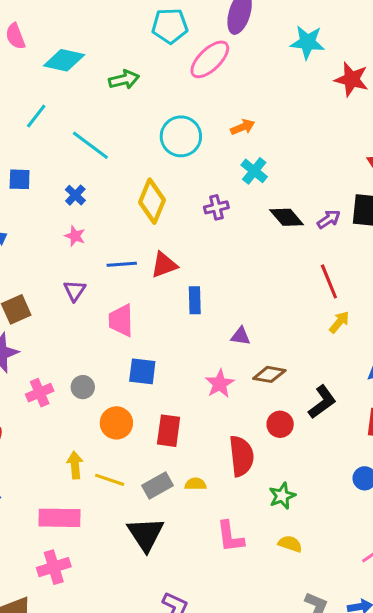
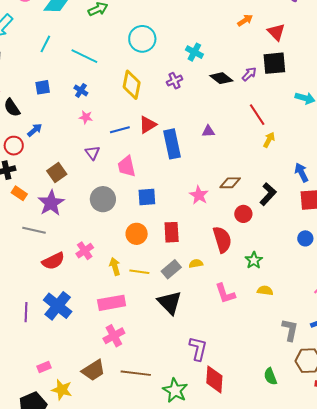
orange arrow: (243, 127) -> (245, 20), moved
blue rectangle: (195, 300) -> (172, 144), size x1.6
purple triangle: (241, 336) -> (208, 131), moved
gray circle: (83, 387) -> (103, 199), moved, size x1.6
pink cross: (40, 393) -> (85, 251), moved

